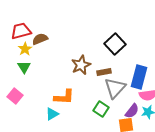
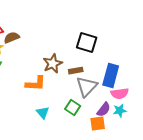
black square: (115, 44) -> (87, 43), turned -30
orange L-shape: (64, 97) -> (36, 84), moved
cyan triangle: (52, 114) -> (43, 113), moved, turned -40

